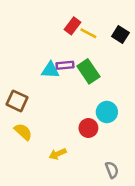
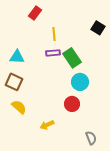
red rectangle: (72, 26) -> (35, 13), moved
yellow line: (88, 33) -> (54, 34), moved, turned 56
cyan triangle: (50, 70) -> (17, 57), moved
cyan circle: (107, 112) -> (80, 82), moved

